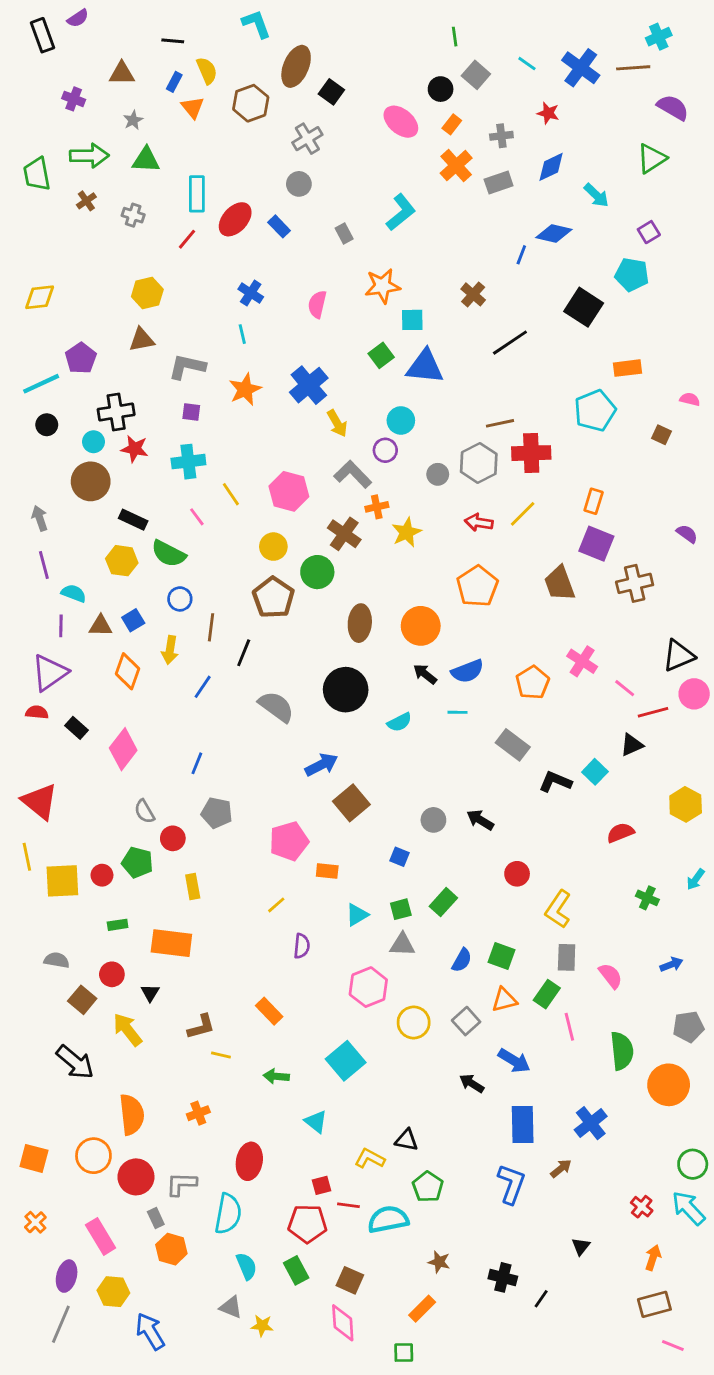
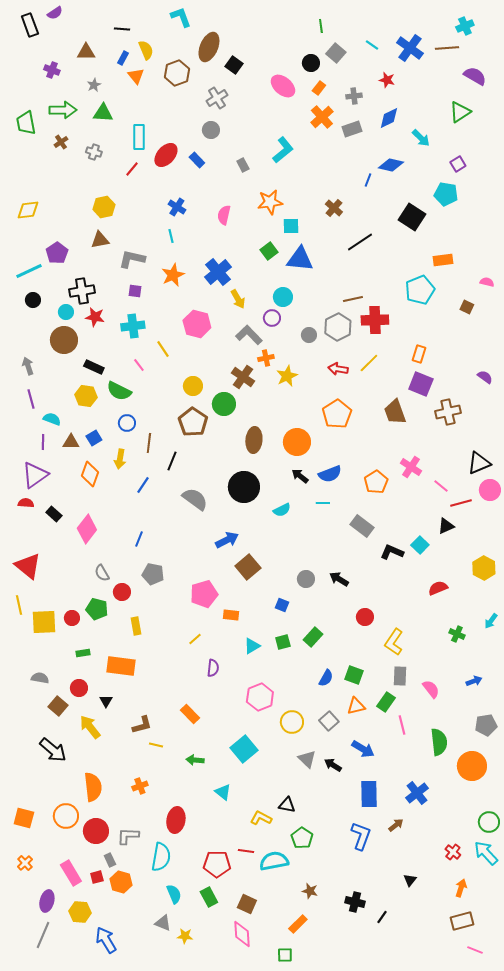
pink hexagon: (289, 491) -> (197, 324), moved
gray triangle: (402, 945) -> (307, 759), moved, turned 42
red square: (322, 1185) -> (97, 877), moved

